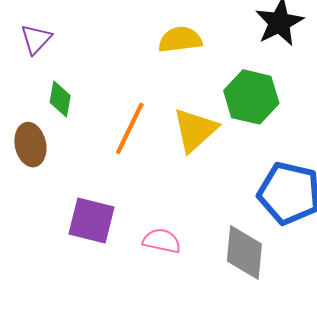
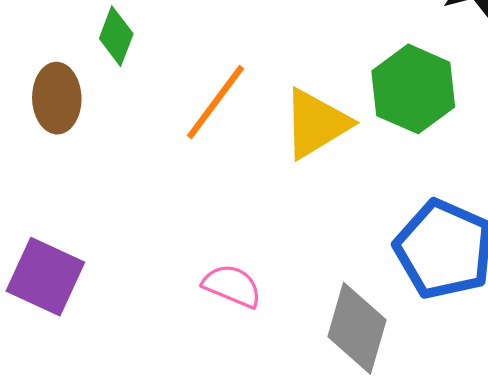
purple square: (92, 221) -> (45, 277), moved

